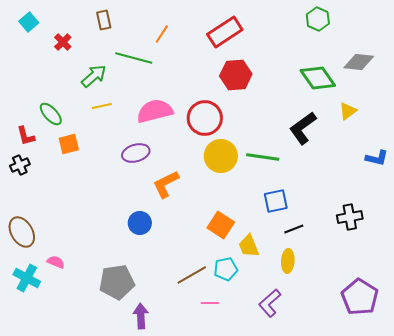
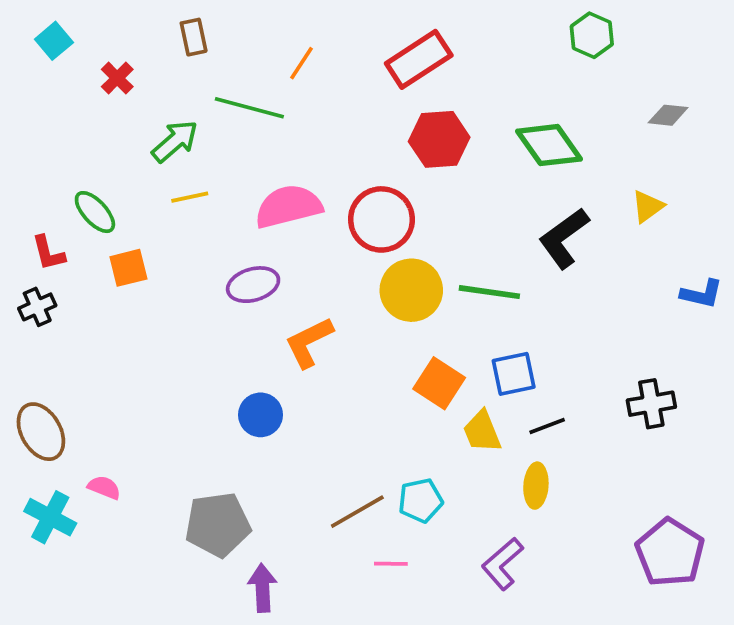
gray diamond: (359, 62) -> (668, 115), size x0.7
green diamond: (318, 78) -> (549, 145), moved
orange square: (221, 225) -> (439, 383), moved
yellow trapezoid: (249, 246) -> (482, 432), moved

